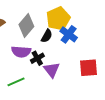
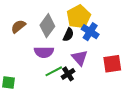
black cross: (37, 58) -> (68, 74), moved
purple triangle: (52, 70) -> (80, 58), moved
green line: (16, 82) -> (54, 71), moved

